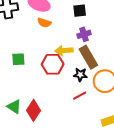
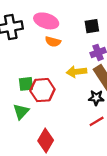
red hexagon: (53, 64) -> (42, 90), moved
green triangle: (14, 107) -> (21, 112), moved, turned 42

